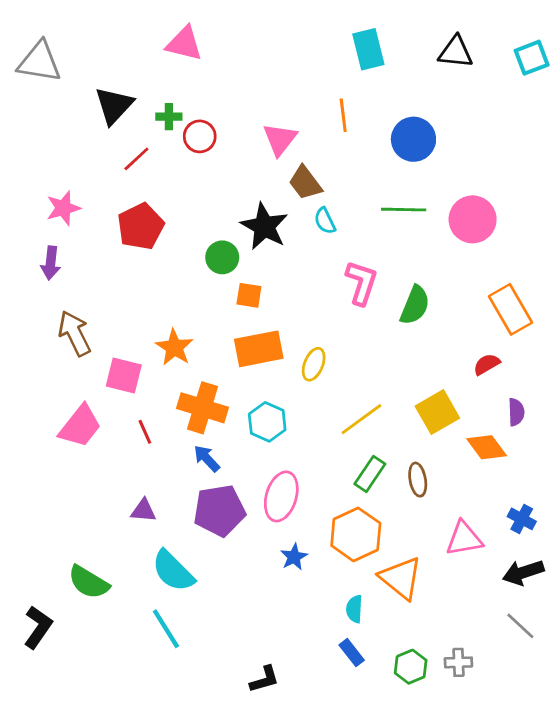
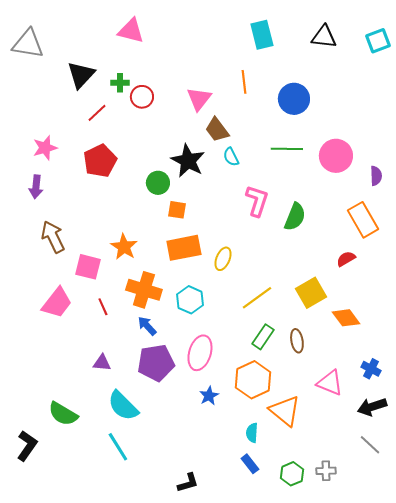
purple semicircle: (516, 412) -> (376, 176), moved
pink triangle: (464, 539) -> (330, 383), turned 32

